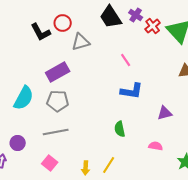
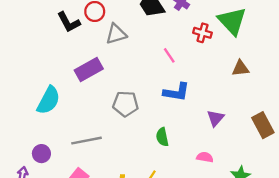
red cross: (153, 26) -> (202, 33), moved, turned -35
gray pentagon: (58, 101) -> (126, 104), moved
purple triangle: (165, 113) -> (216, 118), turned -35

